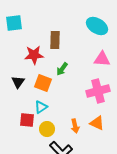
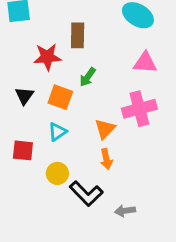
red square: (27, 120) -> (23, 150), moved
orange triangle: (97, 123) -> (105, 129), moved, turned 49
yellow circle: (47, 129) -> (57, 173), moved

